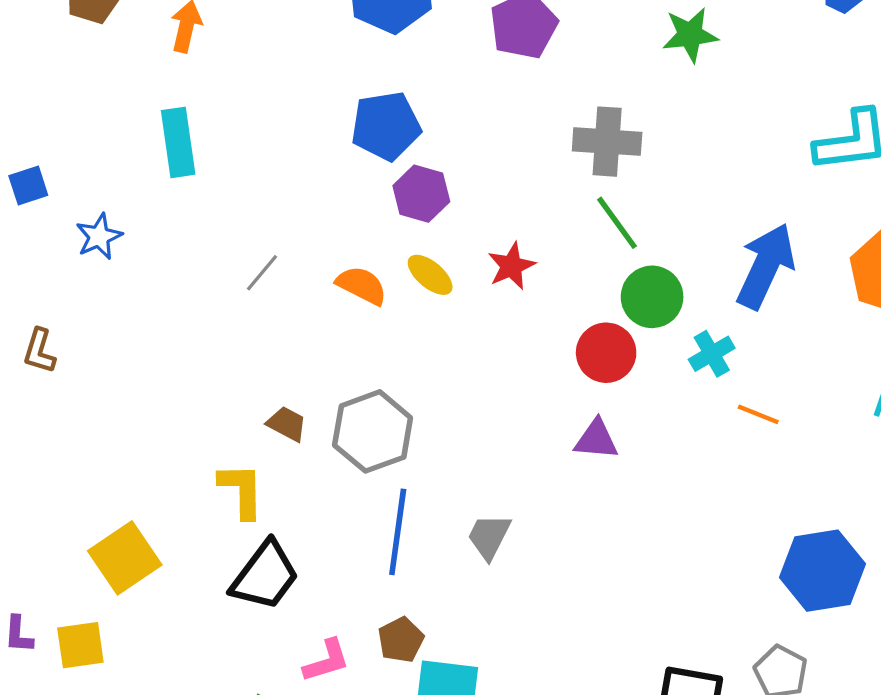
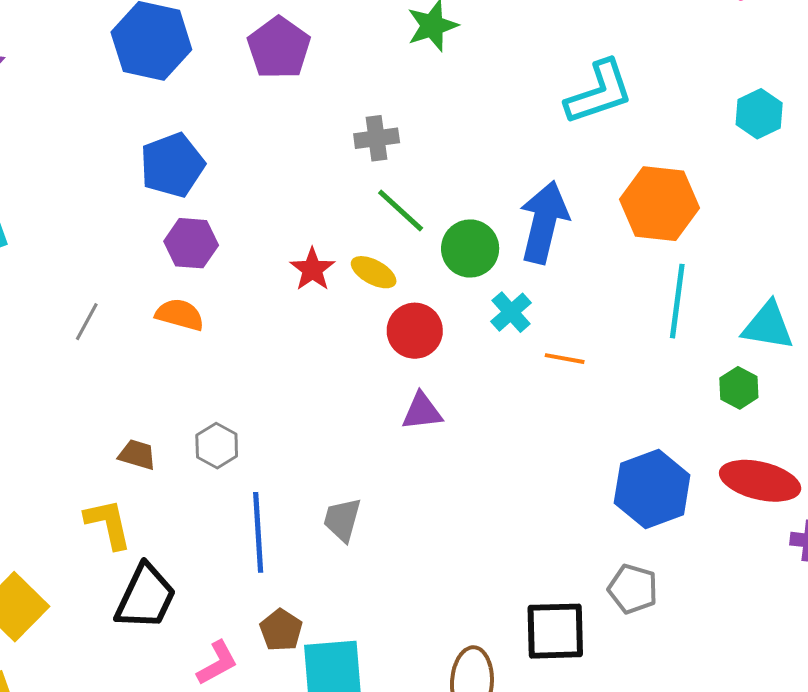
gray cross: (607, 142) -> (377, 138), size x0.7
purple hexagon: (421, 194) -> (191, 243), moved
yellow ellipse: (430, 275) -> (374, 272), moved
green circle: (652, 297) -> (470, 249), moved
gray hexagon: (373, 431) -> (217, 446), size x0.6

